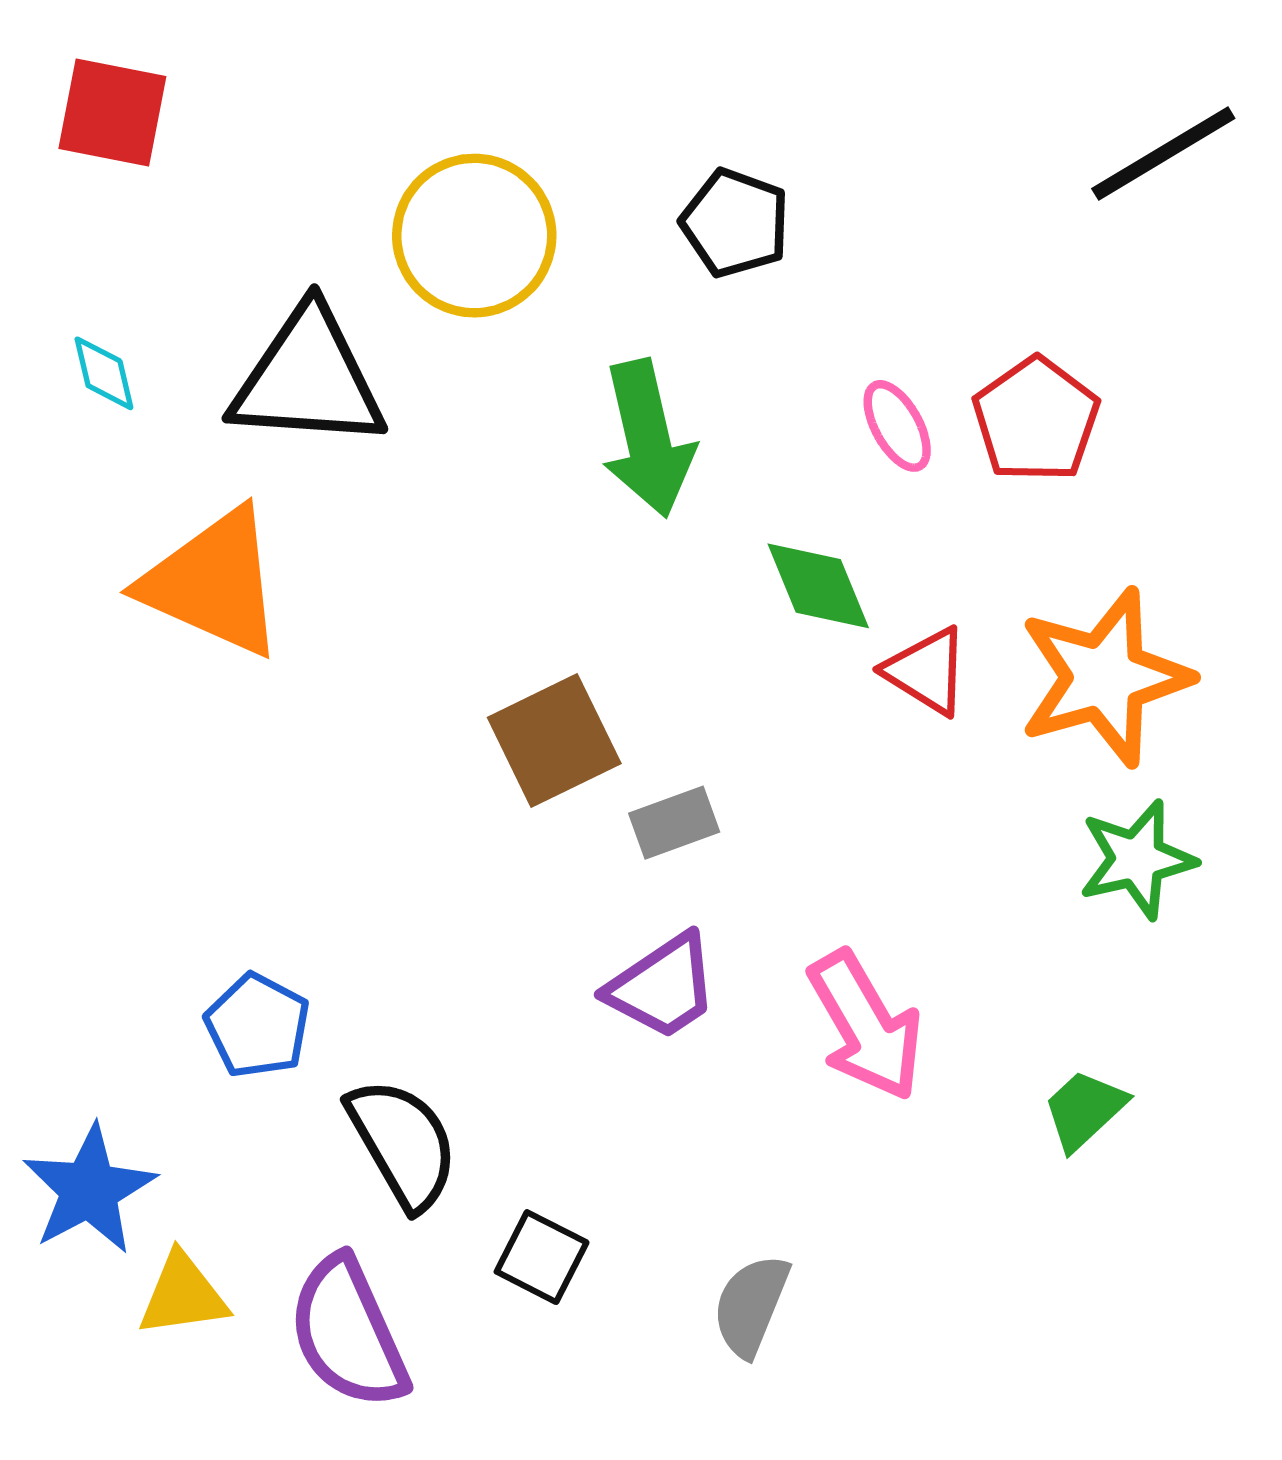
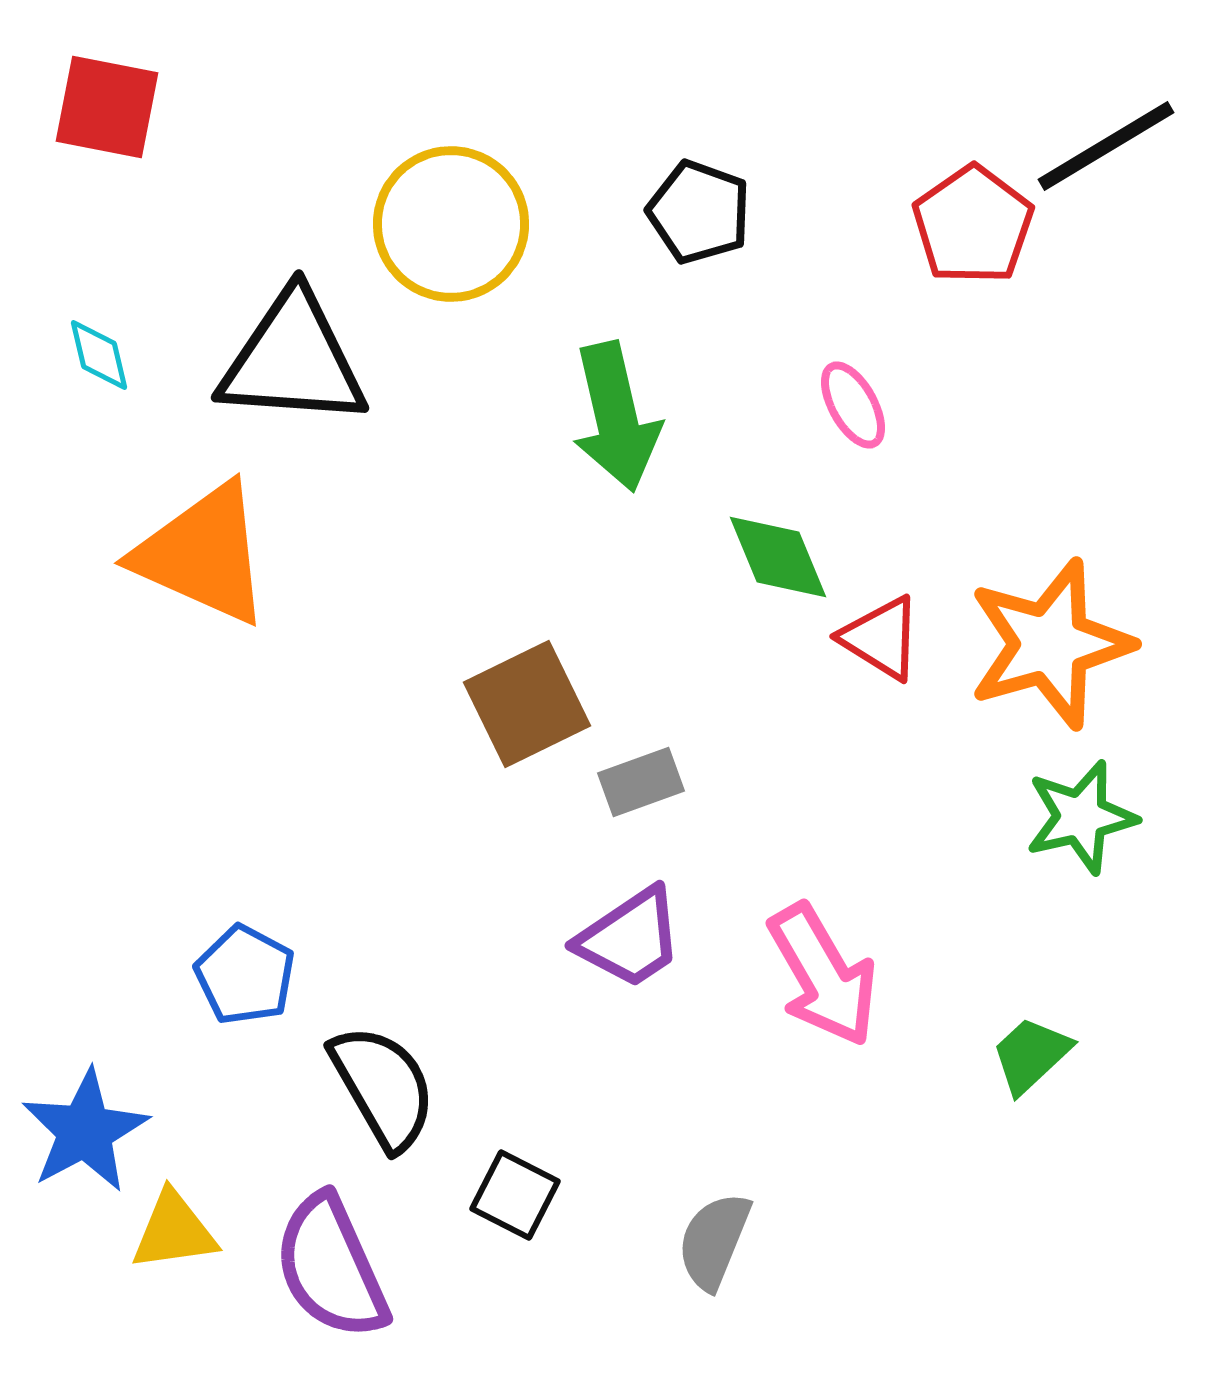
red pentagon: (1036, 420) -> (973, 225), moved

